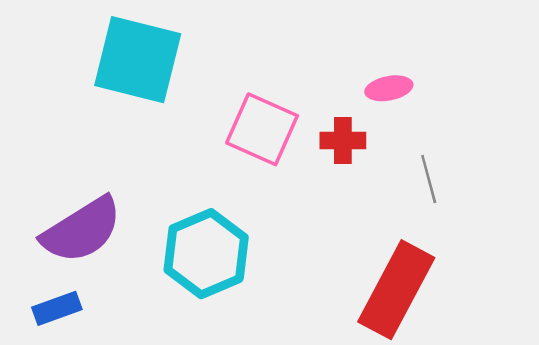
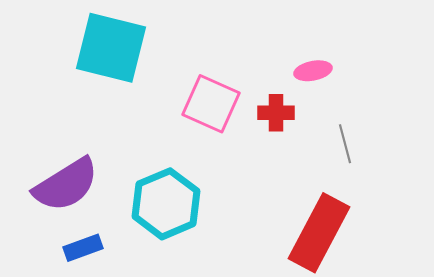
blue rectangle: (57, 308) -> (83, 248), moved

